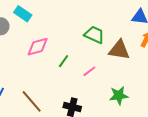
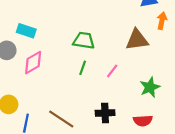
green trapezoid: (94, 35) -> (84, 40), moved
pink diamond: (38, 47) -> (33, 63), moved

